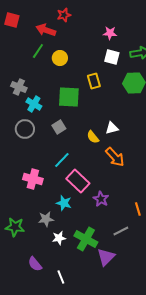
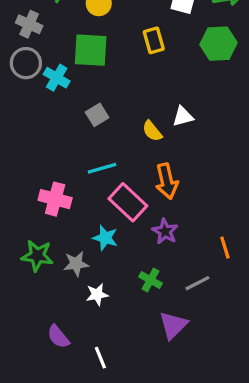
gray cross: (19, 87) -> (29, 24), moved
green square: (69, 97) -> (91, 50), moved
gray circle: (25, 129) -> (26, 63), moved
orange arrow: (115, 157) -> (167, 181), moved, turned 30
cyan line: (62, 160) -> (102, 168), turned 30
green star: (15, 227) -> (37, 256), moved
green cross: (86, 239) -> (151, 280), moved, size x0.6

